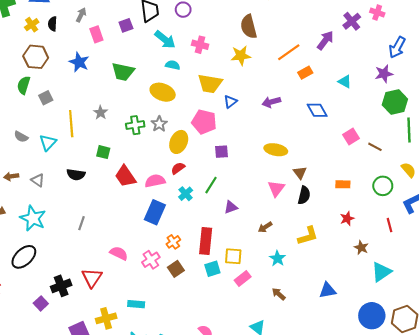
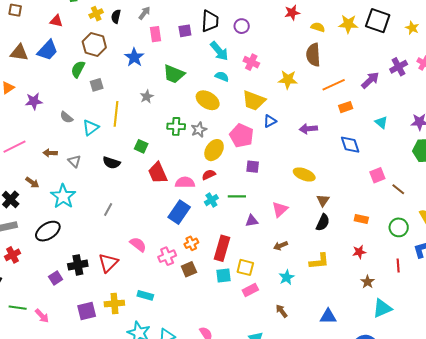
brown semicircle: (249, 27) -> (313, 55), moved
gray star: (101, 113) -> (147, 97), moved
green line: (211, 185) -> (237, 196), turned 48
pink triangle: (276, 188) -> (280, 209), moved

